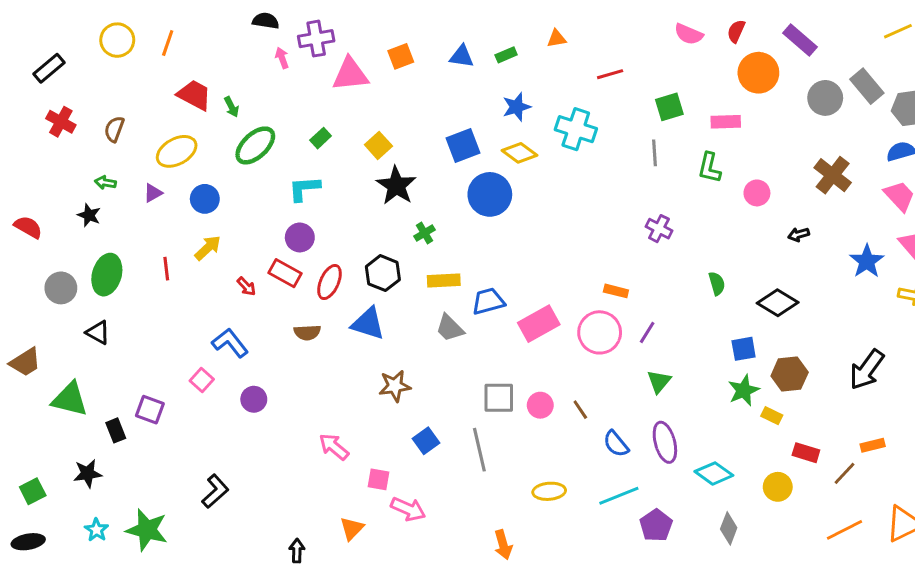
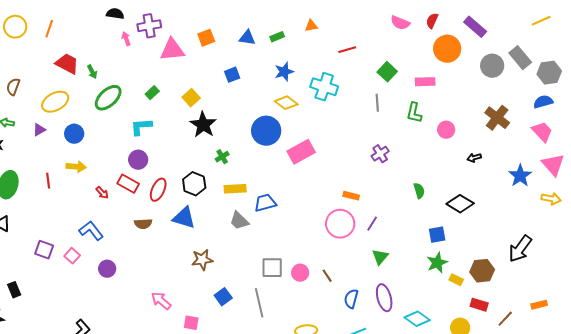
green square: (669, 107) -> (387, 72), turned -30
blue square: (463, 145) -> (232, 75), moved, size x0.7
purple cross: (659, 229) -> (380, 154), turned 30
yellow arrow: (208, 248) -> (76, 167), turned 48
pink rectangle: (539, 324) -> (301, 152), moved
brown hexagon: (790, 374) -> (482, 271), moved
purple square: (150, 410) -> (44, 250), moved
blue semicircle: (616, 444) -> (351, 299), turned 54
orange rectangle: (873, 445) -> (539, 305), moved

